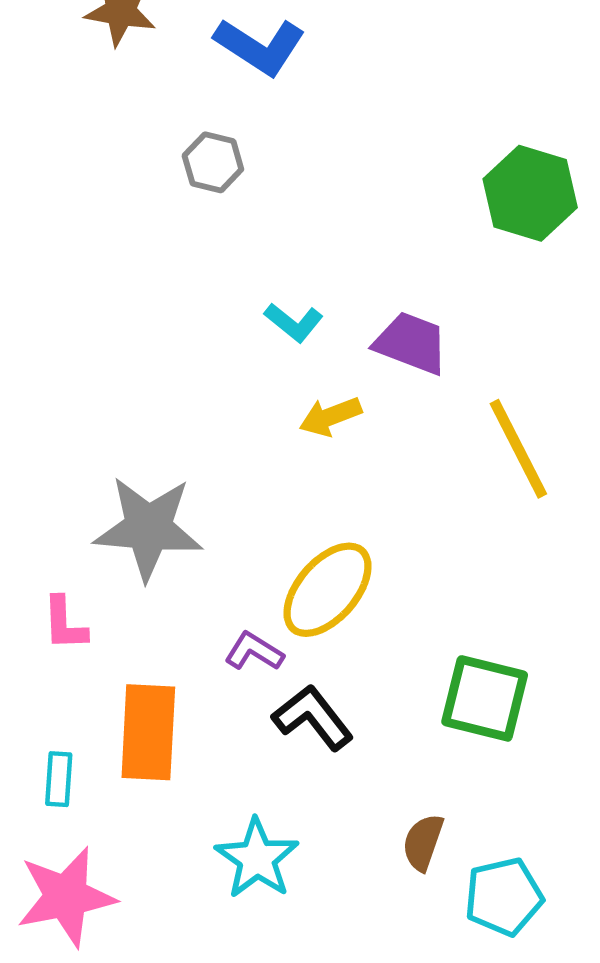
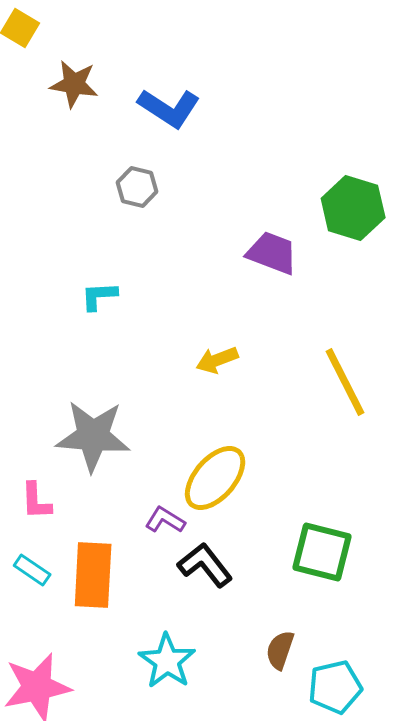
cyan L-shape: (294, 322) -> (99, 296), moved, turned 138
purple trapezoid: (411, 343) -> (272, 253), moved
cyan rectangle: (59, 779) -> (32, 570), moved, turned -60

